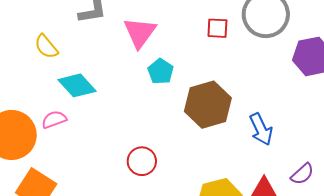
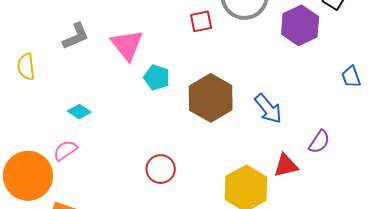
yellow semicircle: (46, 47) -> (26, 67), moved, turned 48
cyan diamond: (77, 85) -> (79, 112), size x0.6

